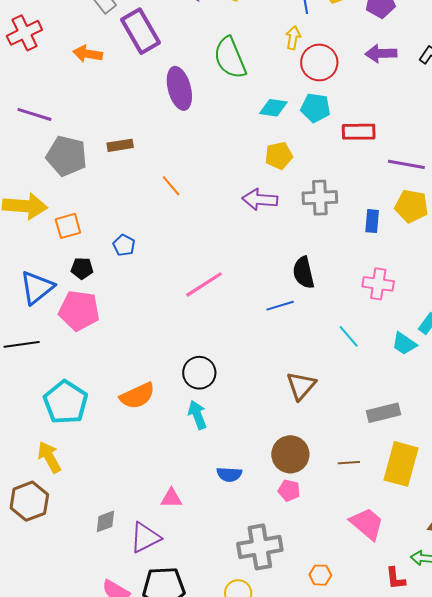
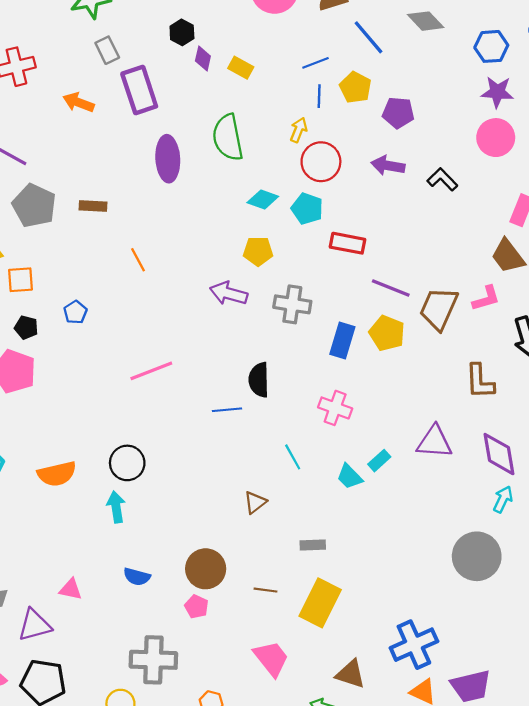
blue rectangle: (372, 221) -> (342, 340), size x1.4
brown triangle: (301, 386) -> (255, 502), moved, size x0.7
gray rectangle: (383, 413) -> (313, 545), size x0.7

